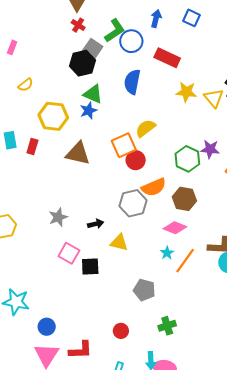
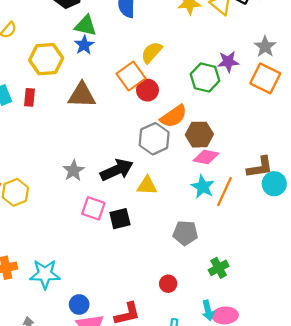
brown hexagon: (184, 199) -> (199, 135), moved
black arrow: (96, 224) -> (117, 170), size x1.8
cyan star: (167, 253) -> (203, 187), size x1.5
blue circle: (47, 327) -> (79, 304), moved

